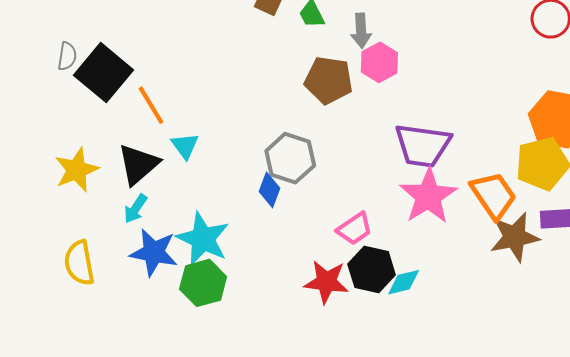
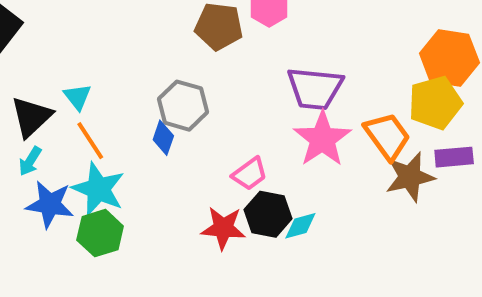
orange line: (151, 105) -> (90, 141), moved

